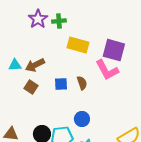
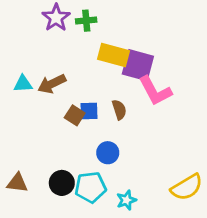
purple square: (114, 50) -> (138, 65), moved
brown square: (31, 87) -> (75, 115), moved
blue circle: (82, 119) -> (108, 153), moved

